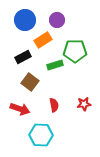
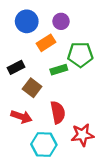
black rectangle: (23, 57) -> (16, 67), moved
red star: (84, 104) -> (82, 135), moved, size x1.5
red semicircle: (54, 105) -> (58, 112), size x1.5

